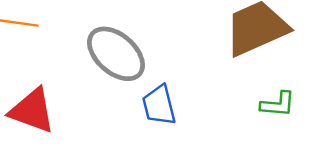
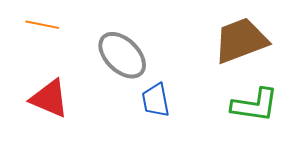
green L-shape: (278, 104) -> (255, 105), size x1.6

